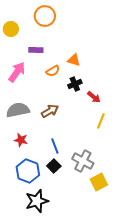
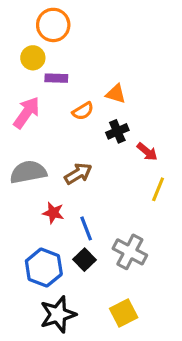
orange circle: (45, 16) -> (53, 25), moved
yellow circle: (11, 29) -> (33, 58), moved
red star: (21, 140) -> (53, 213), moved
yellow square: (99, 182) -> (124, 313), moved

